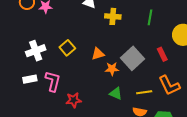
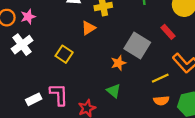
white cross: (36, 51) -> (22, 45), moved
orange triangle: (98, 54) -> (88, 28), moved
green triangle: (116, 94) -> (114, 91), moved, turned 32

